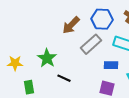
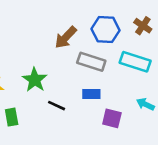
gray rectangle: (91, 44) -> (91, 62), turned 60
blue rectangle: (111, 65) -> (91, 94), moved

